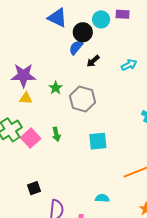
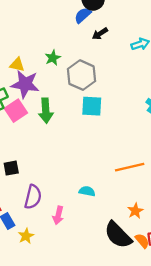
purple star: (23, 75) -> (25, 84), moved
green arrow: (56, 134) -> (46, 111), size x1.5
cyan square: (98, 141) -> (92, 106), moved

